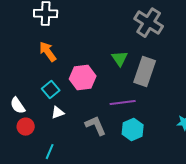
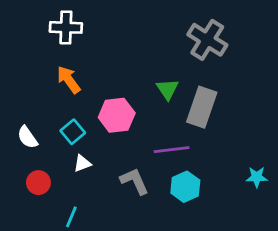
white semicircle: (18, 106) -> (27, 137), moved

